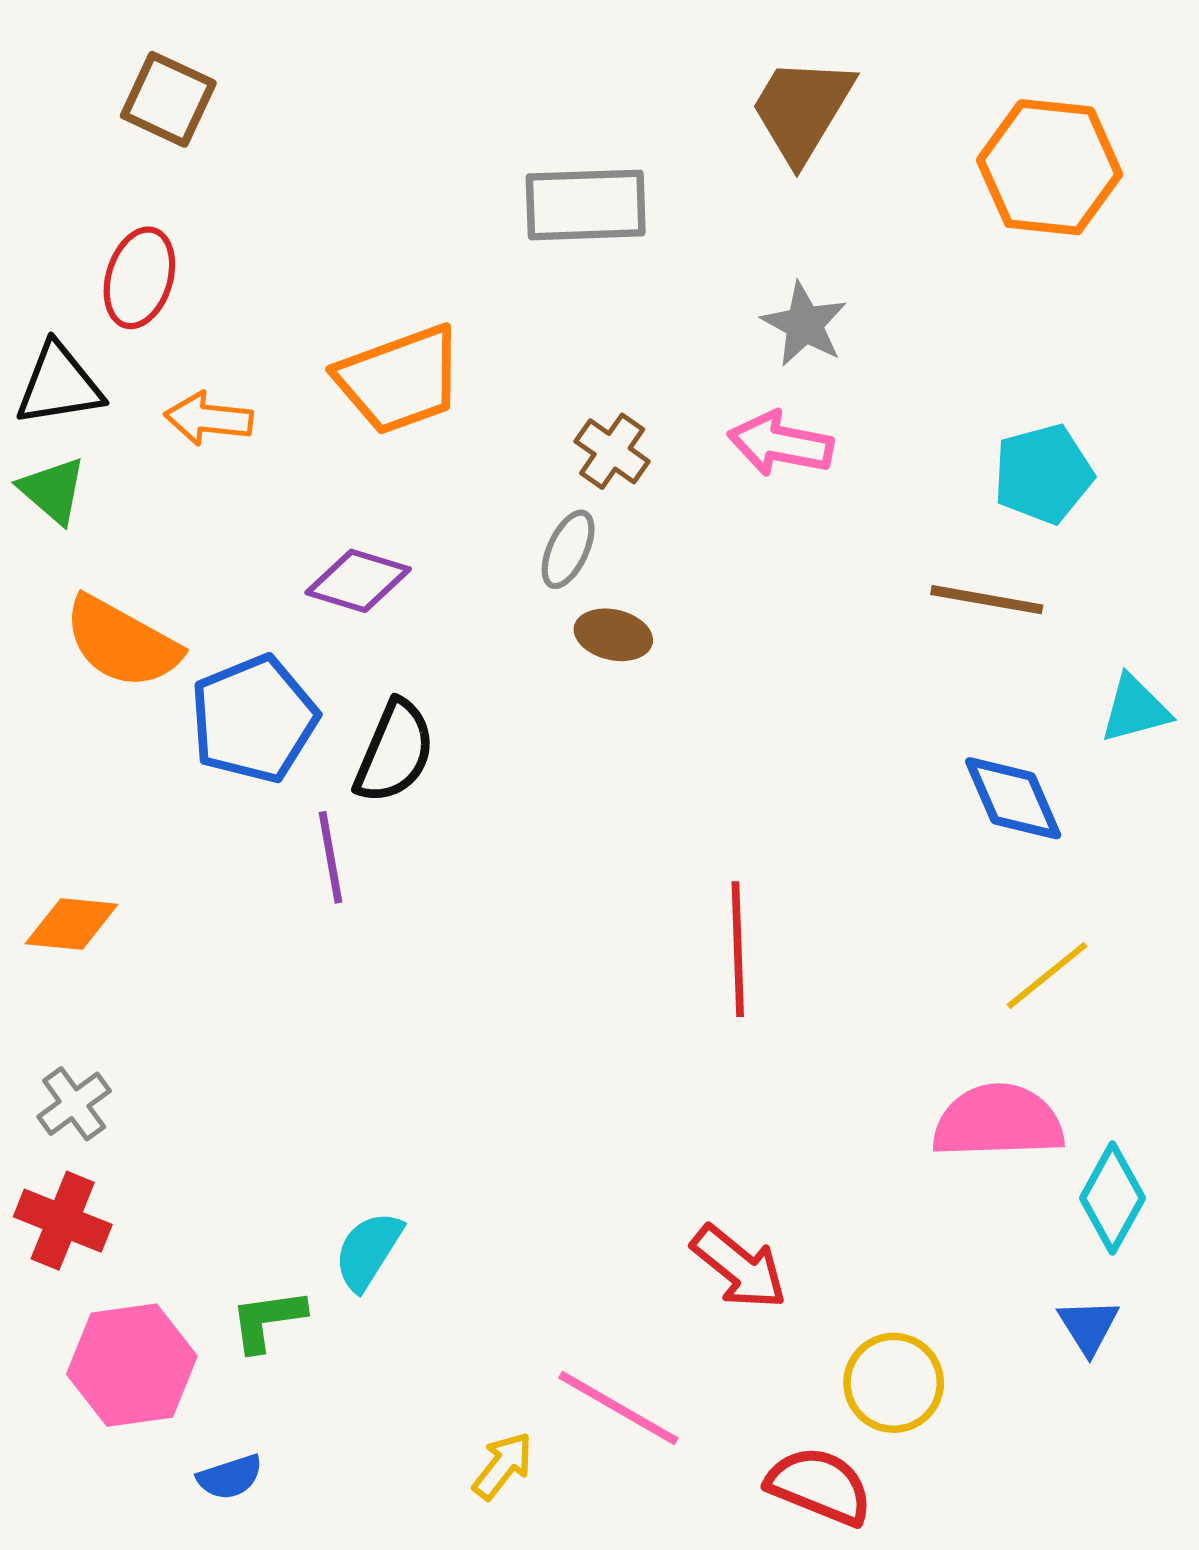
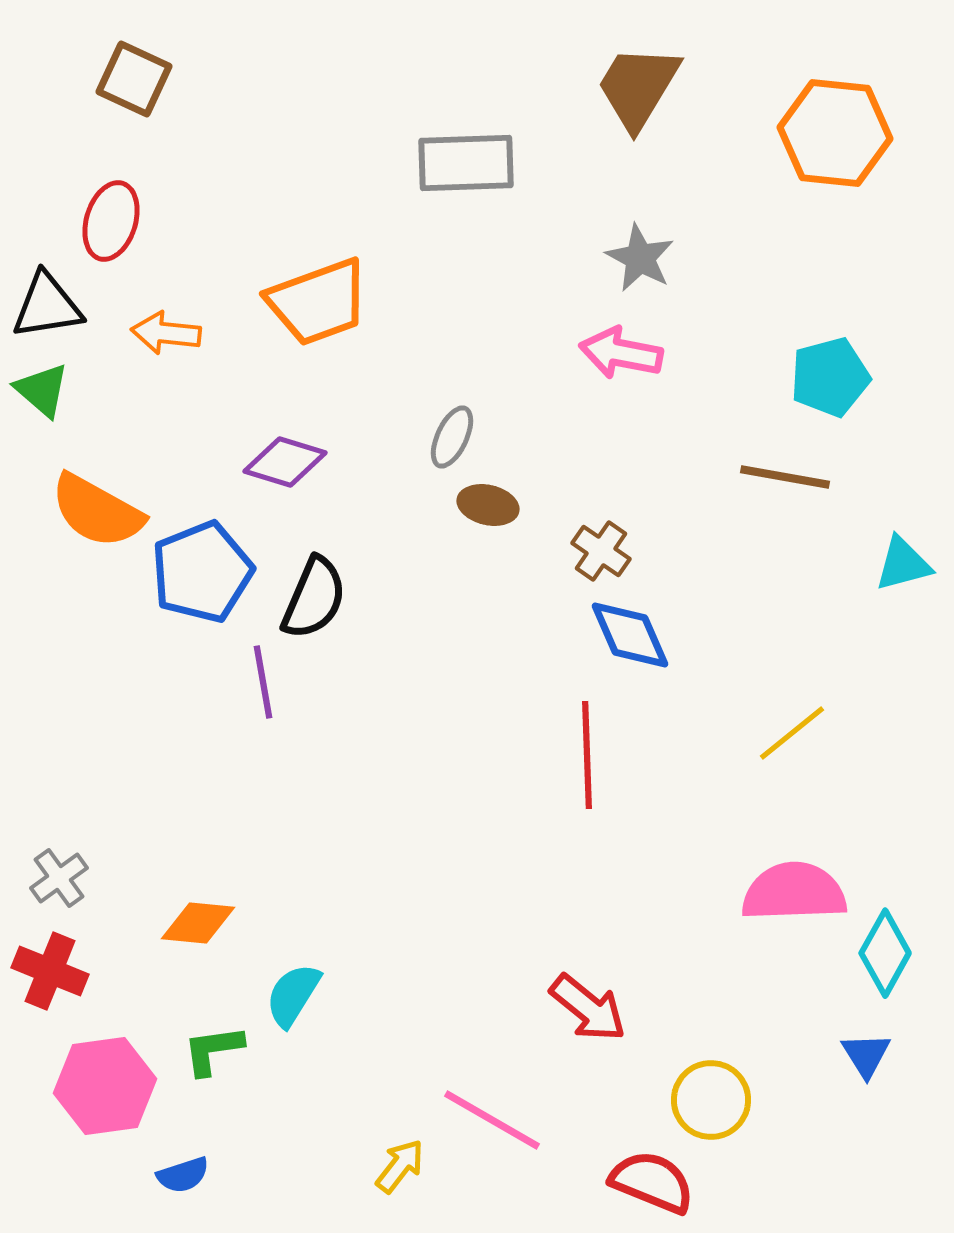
brown cross: (612, 451) -> (601, 551), moved
blue diamond: (1013, 798) -> (630, 635), moved
orange diamond: (72, 924) -> (198, 923), moved
yellow line: (1047, 976) -> (792, 733), moved

